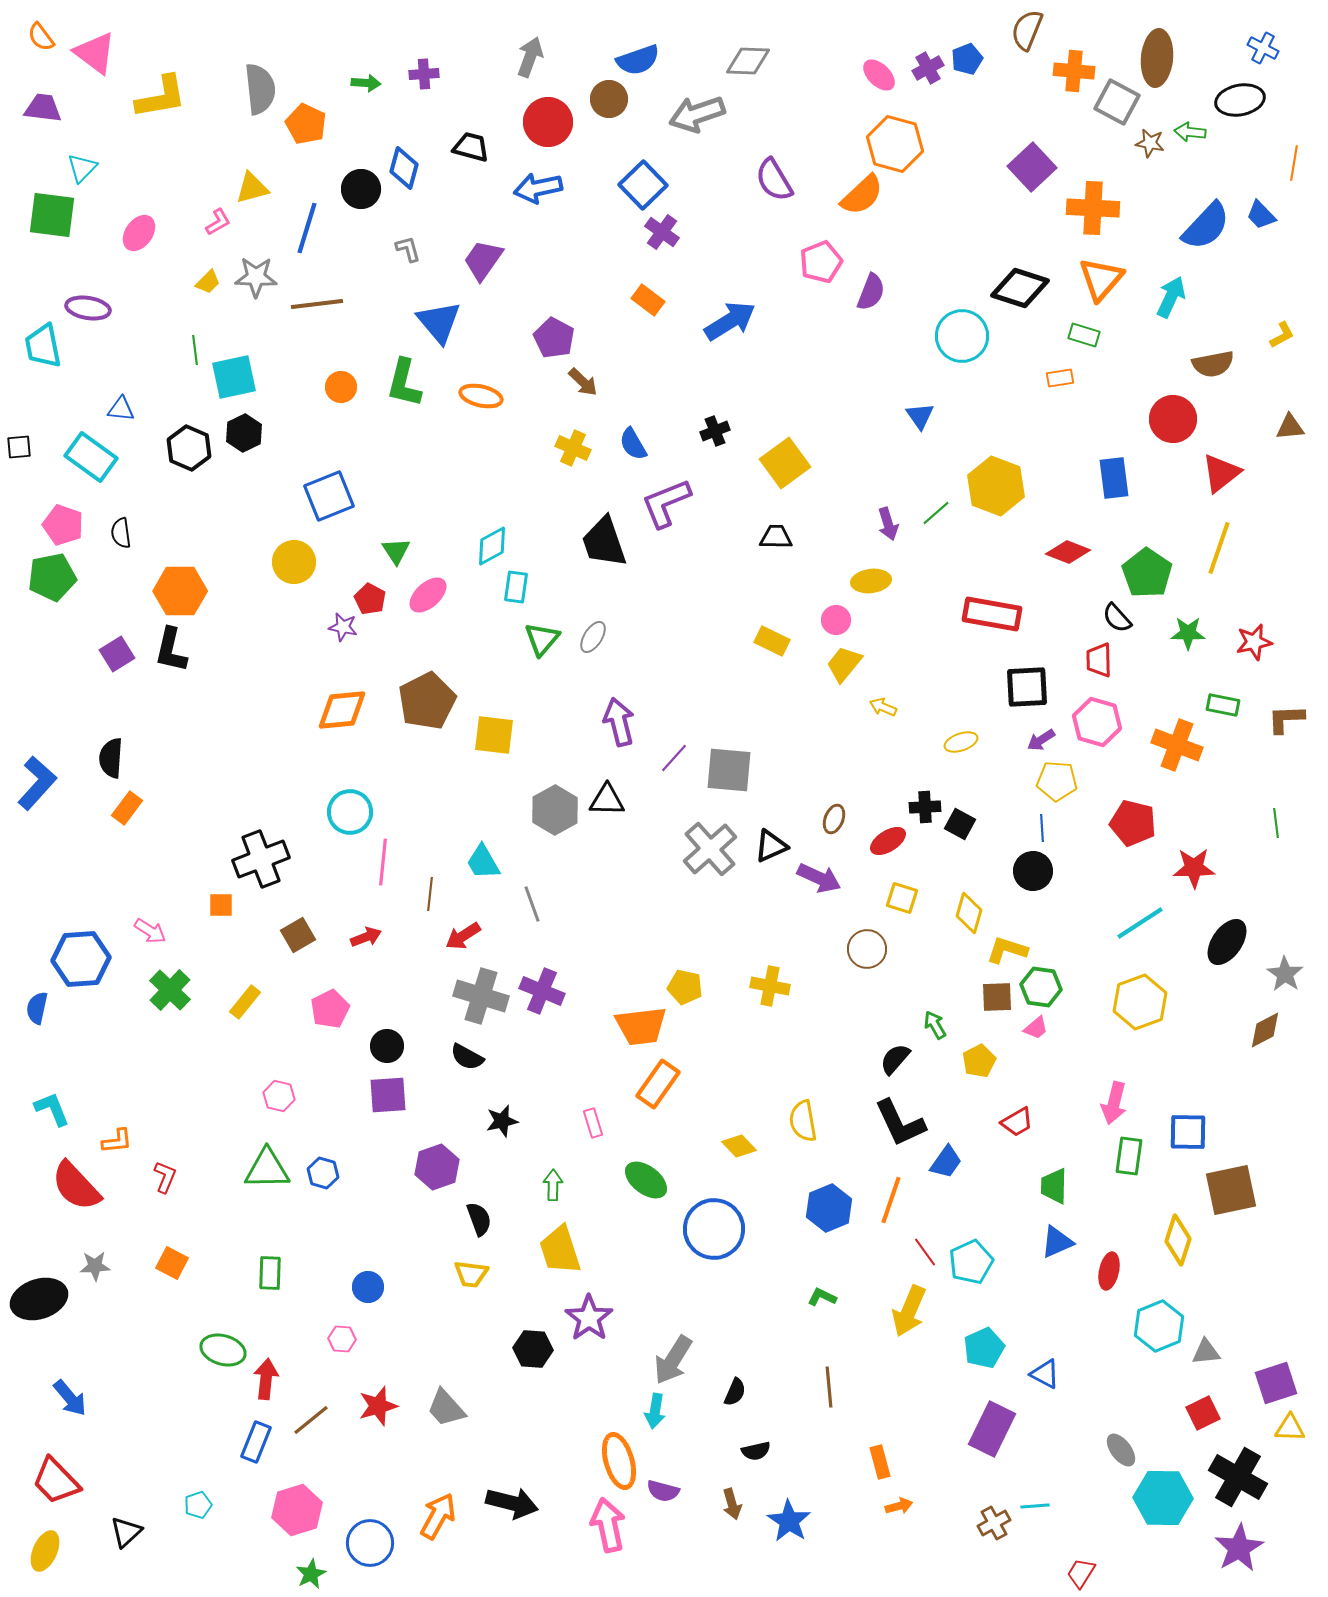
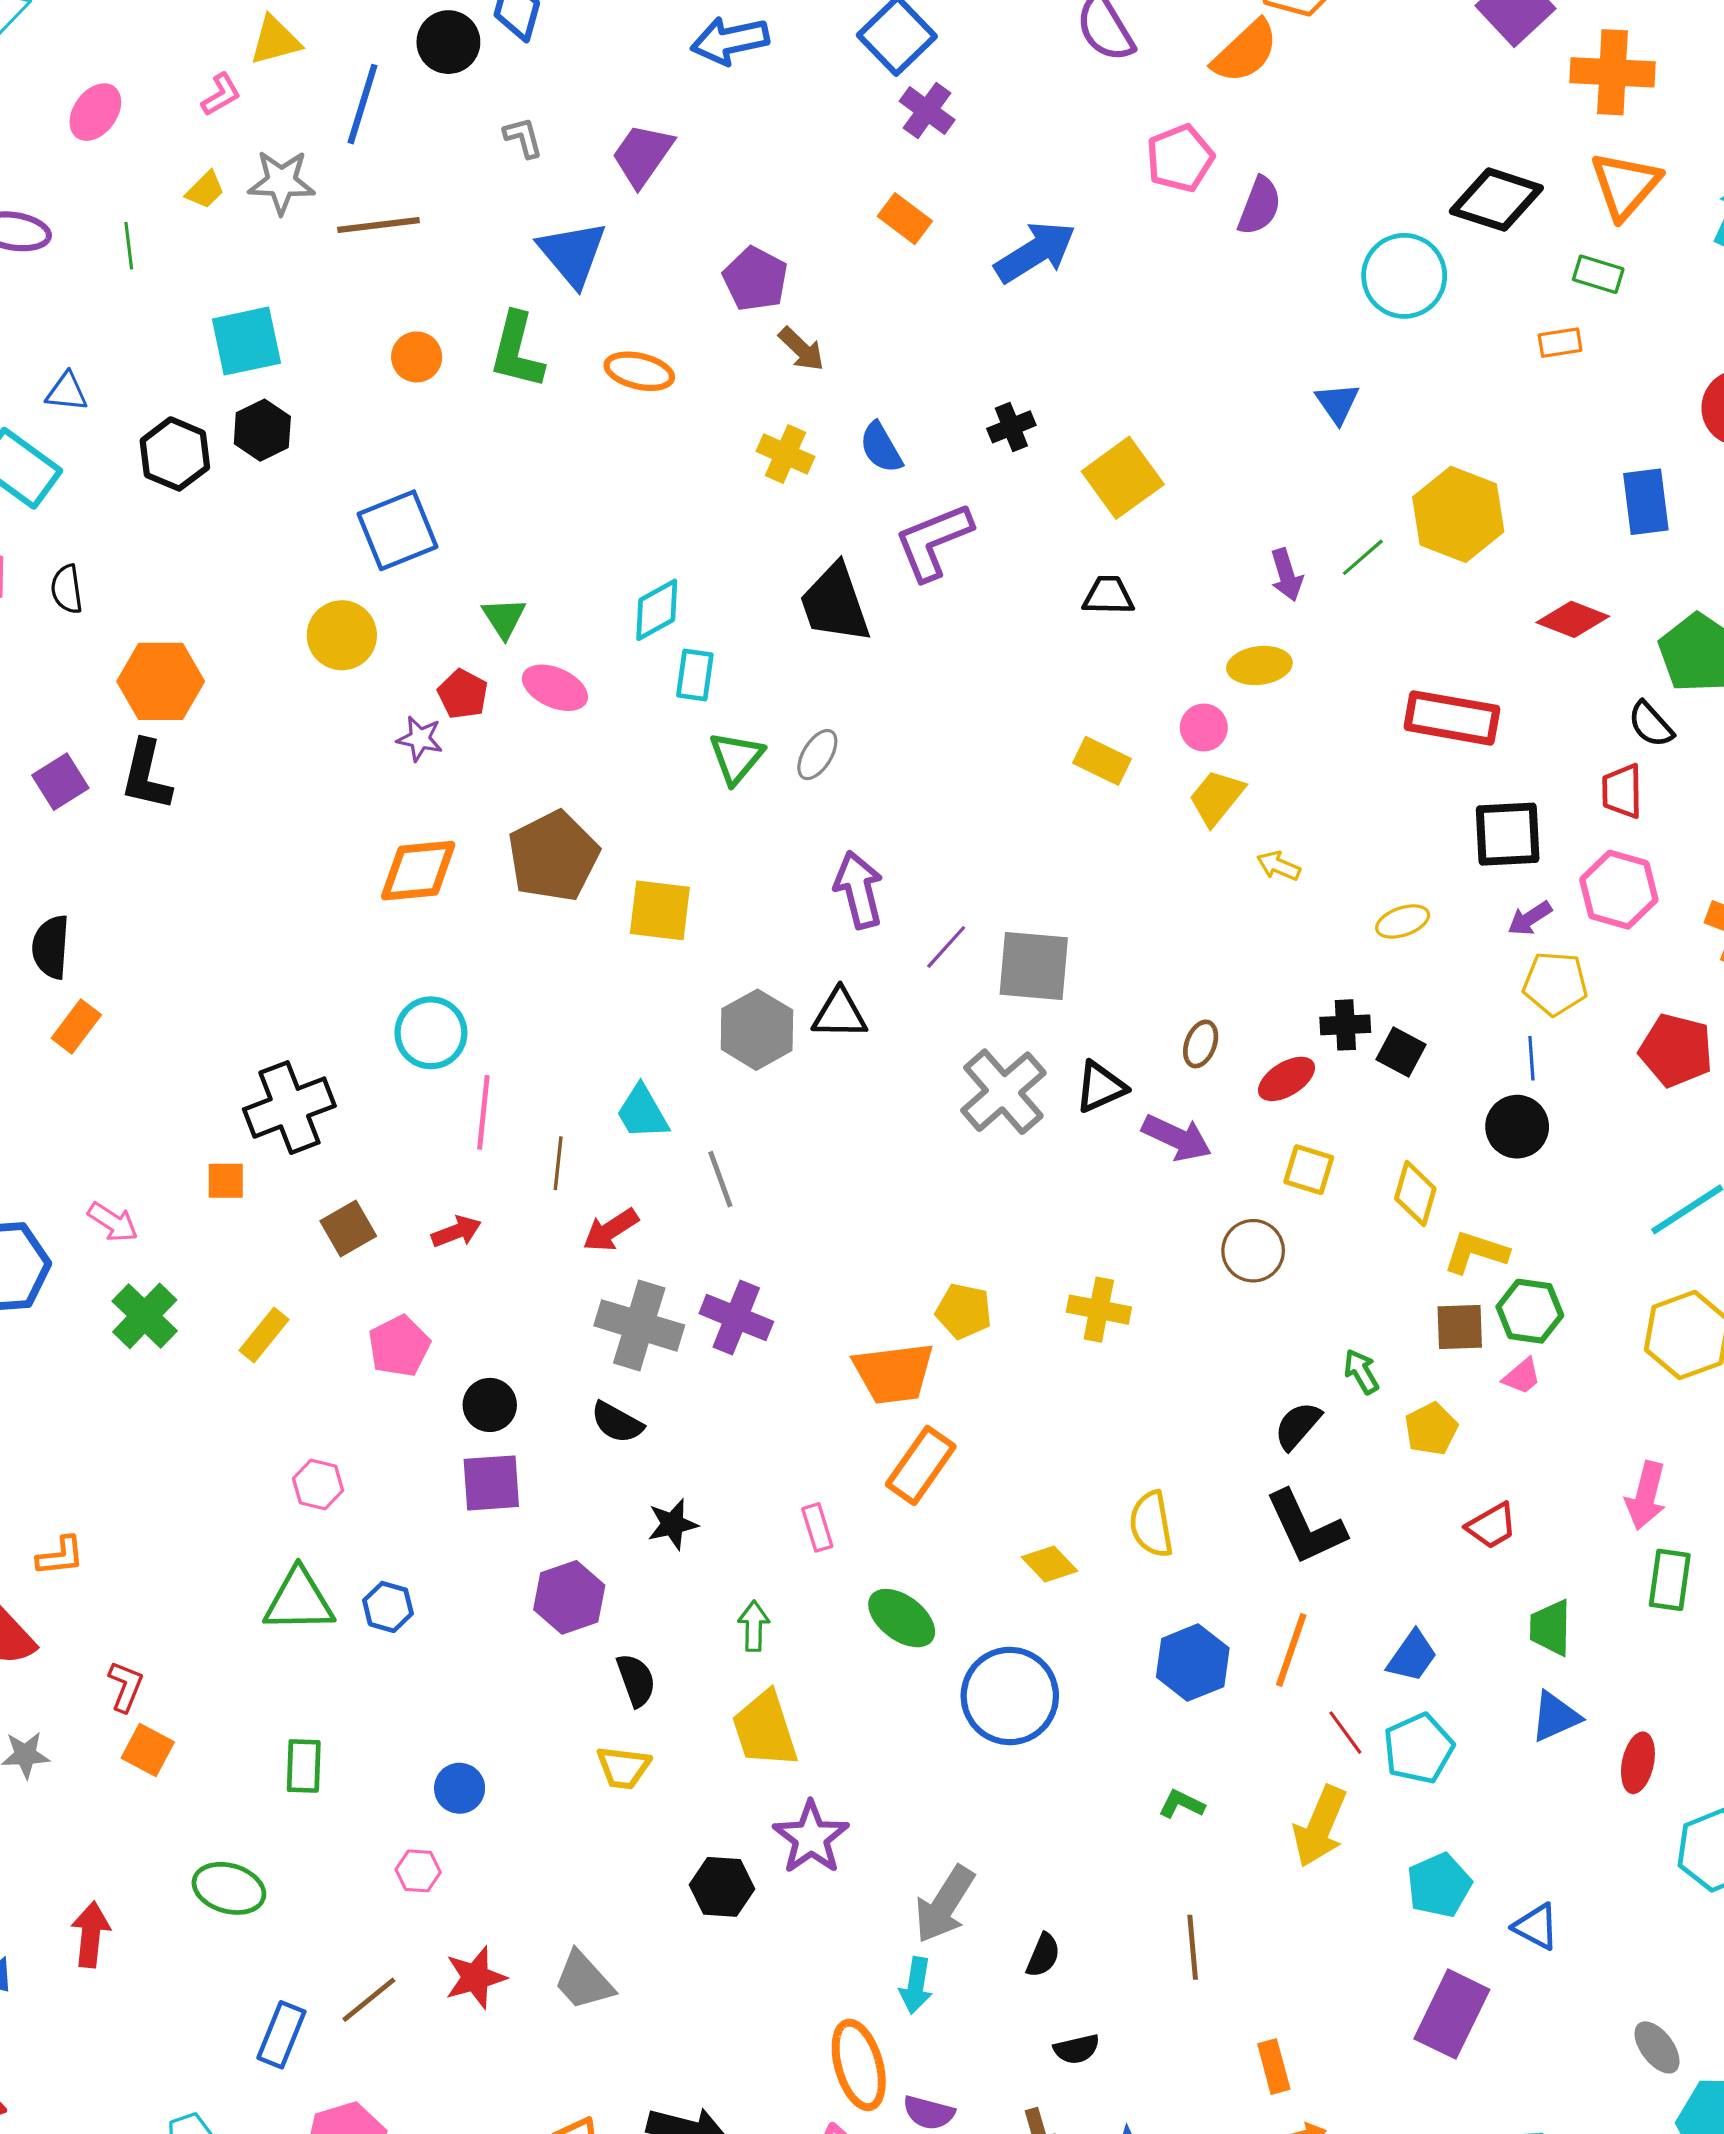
green line: (195, 350) -> (129, 246), moved
pink ellipse: (428, 595) -> (555, 688), turned 66
blue trapezoid: (946, 1162) -> (1412, 1656), moved
red L-shape: (165, 1177) -> (126, 1686), moved
red arrow: (266, 1379) -> (91, 1935), moved

